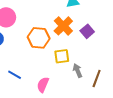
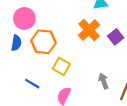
orange hexagon: (39, 38) -> (43, 42), moved
yellow square: (62, 56) -> (61, 66), moved, turned 35

